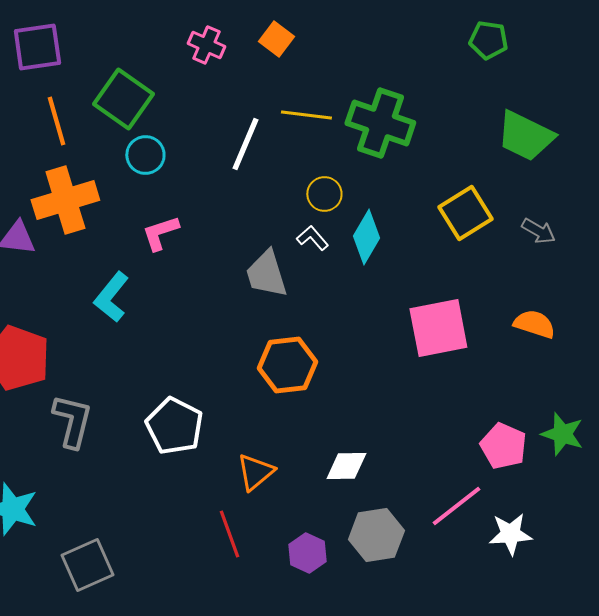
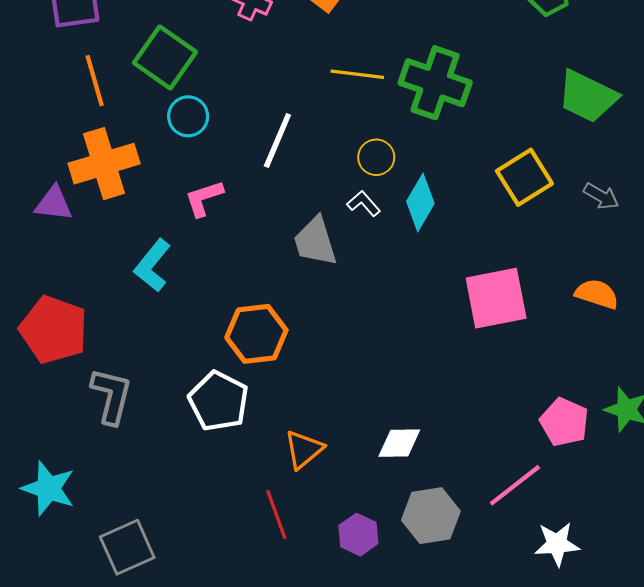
white line: (245, 144) -> (277, 140), moved
orange hexagon: (287, 365) -> (256, 334), moved
white star: (510, 534) -> (557, 544), moved

